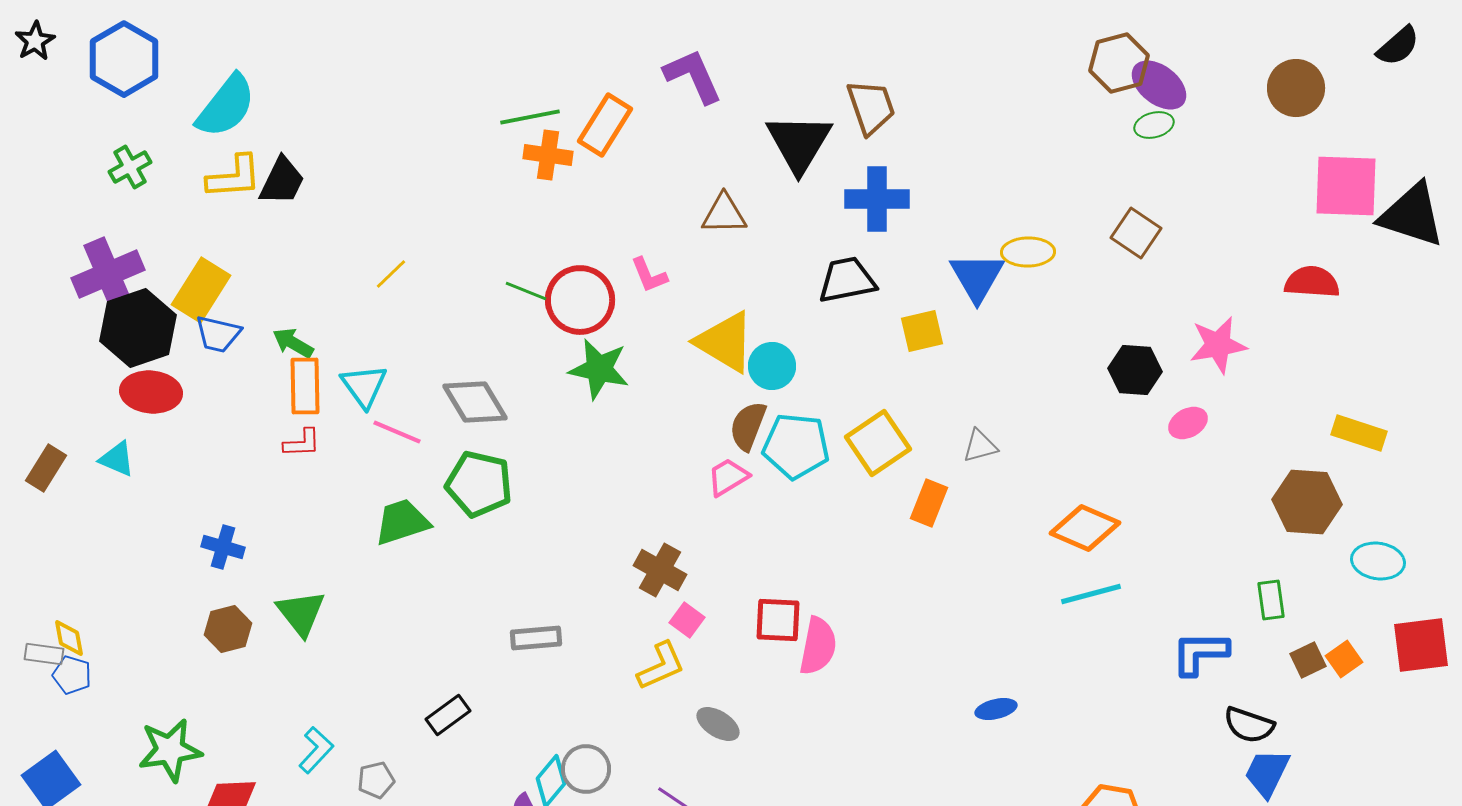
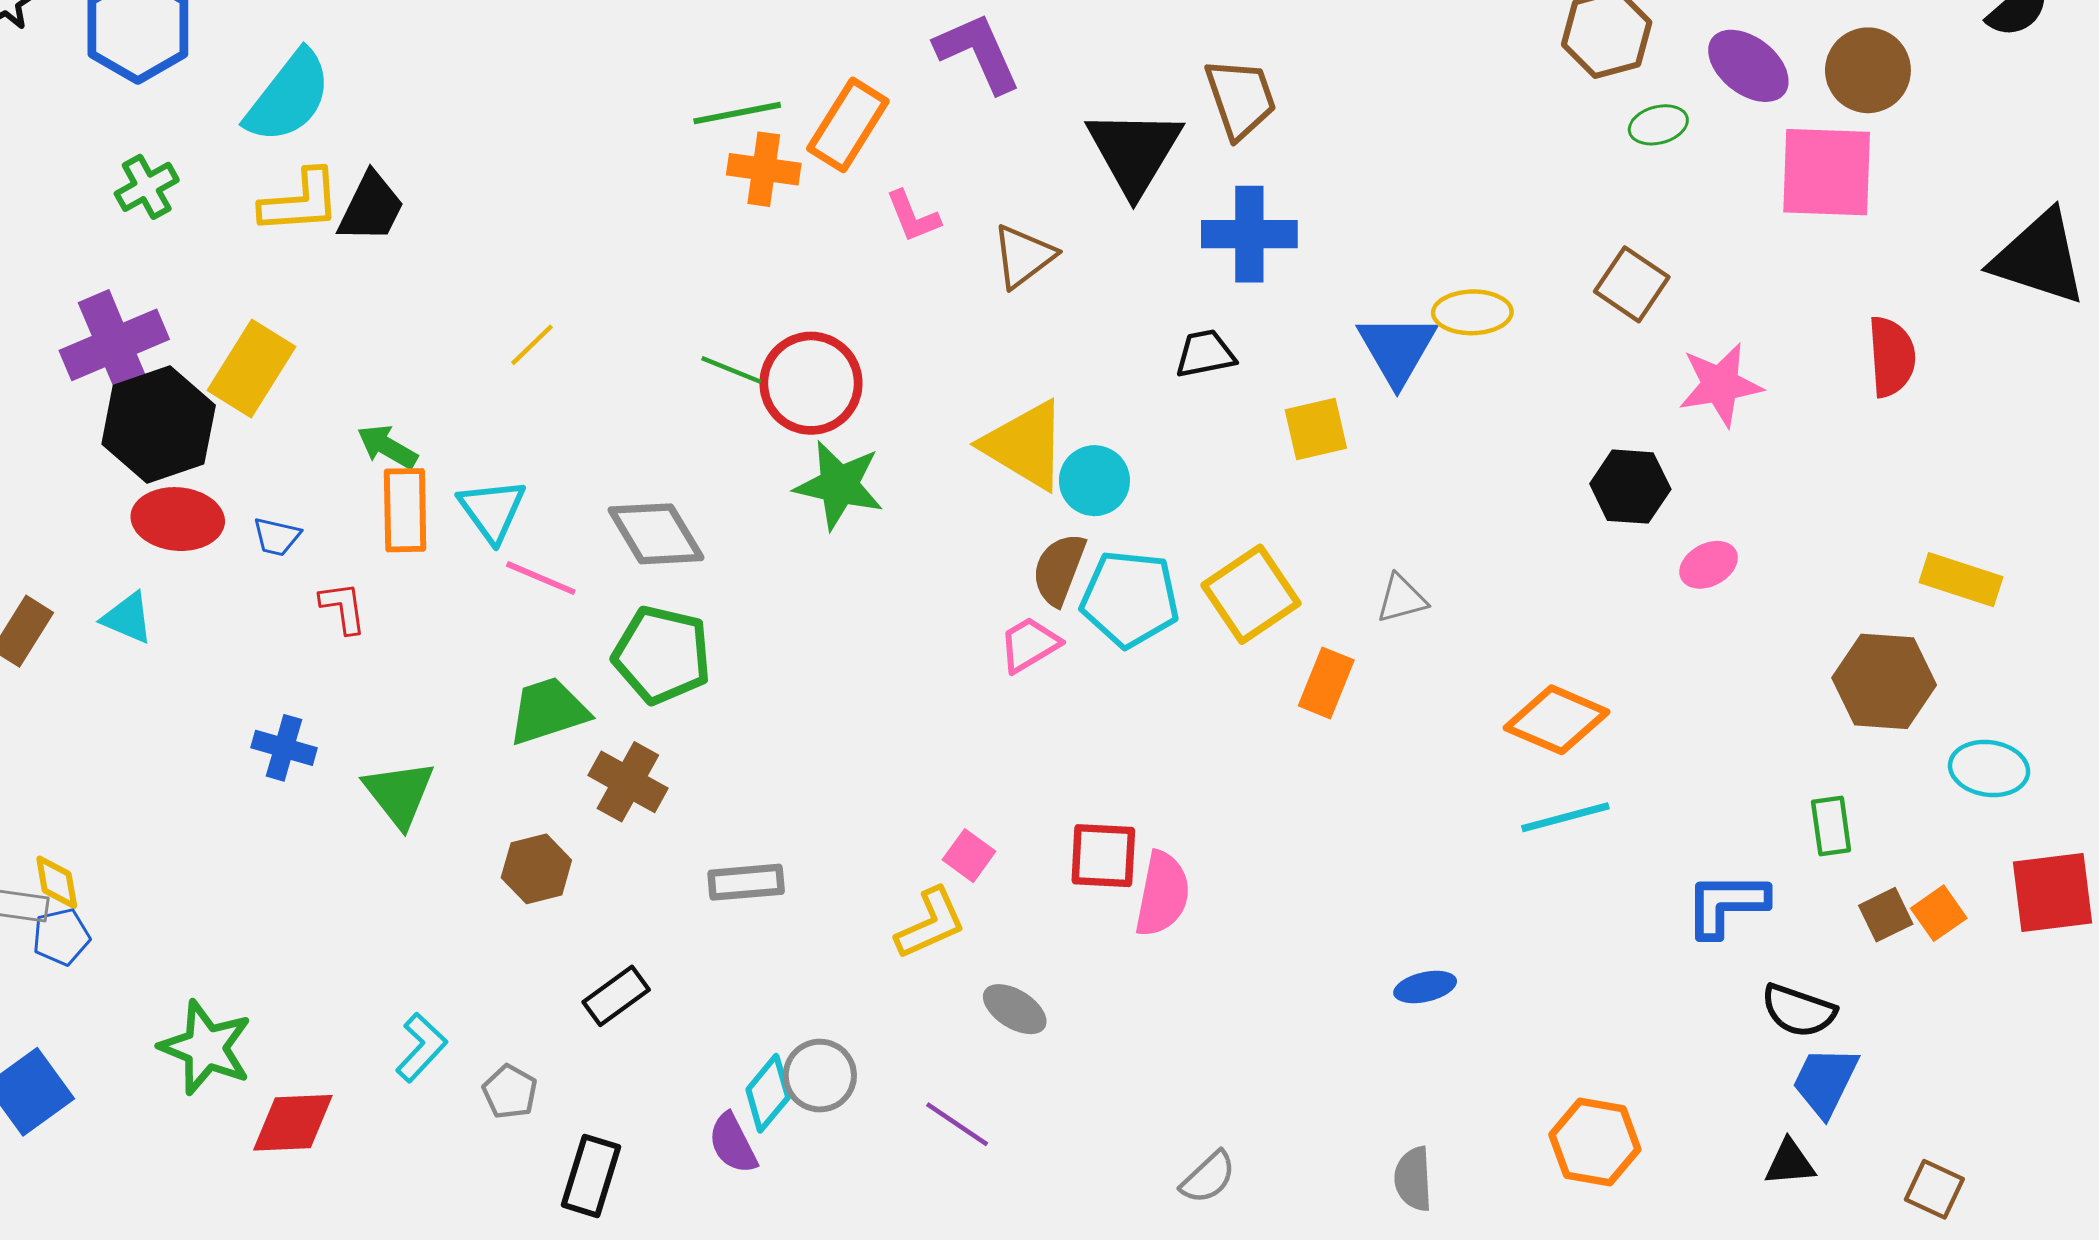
purple ellipse: (1159, 85) -> (1748, 66), moved
pink square: (1346, 186) -> (1827, 172), moved
brown triangle: (724, 214) -> (1024, 256), turned -36
pink L-shape: (649, 275) -> (913, 216), moved
black trapezoid: (847, 280) -> (1205, 354), size x0.7
red semicircle: (1312, 282) -> (1892, 357), turned 82
blue trapezoid: (218, 334) -> (277, 537), moved, size x0.7
pink star: (1218, 345) -> (1720, 385), moved
red L-shape: (302, 443) -> (343, 608), moved, turned -96
brown cross: (660, 570) -> (628, 782), moved
green triangle: (301, 613) -> (399, 794), moved
brown hexagon: (228, 629) -> (536, 869), moved
blue pentagon: (72, 675) -> (61, 937), turned -30
green star: (170, 750) -> (206, 1048), turned 30
gray pentagon: (376, 780) -> (510, 1092), turned -30

